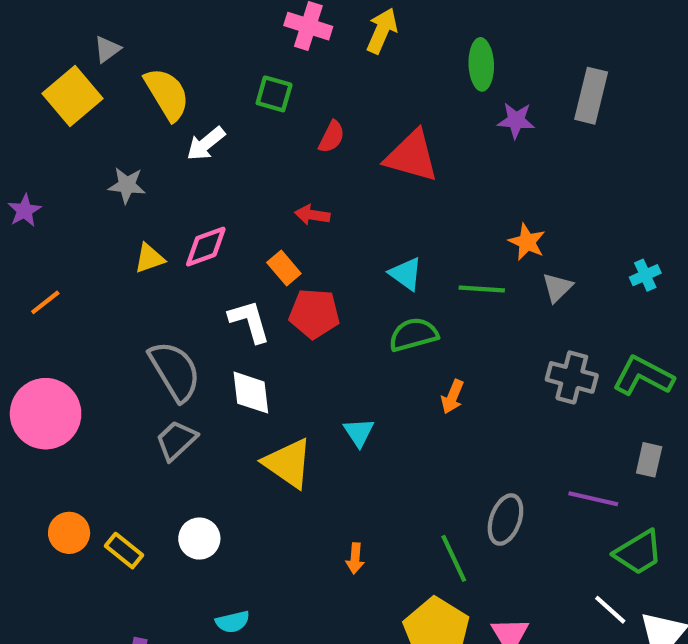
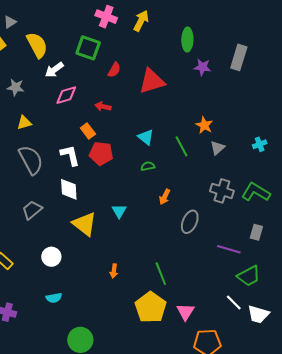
green square: (274, 94) -> (88, 48), size x1.4
red triangle: (412, 156) -> (152, 81), turned -36
pink diamond: (206, 247) -> (66, 95), moved
green line: (482, 289) -> (181, 146), turned 55
green semicircle: (413, 335) -> (148, 166), size x0.6
gray semicircle: (175, 371) -> (31, 160), moved
gray ellipse: (505, 520) -> (190, 222), moved
white circle: (199, 539) -> (51, 257), moved

